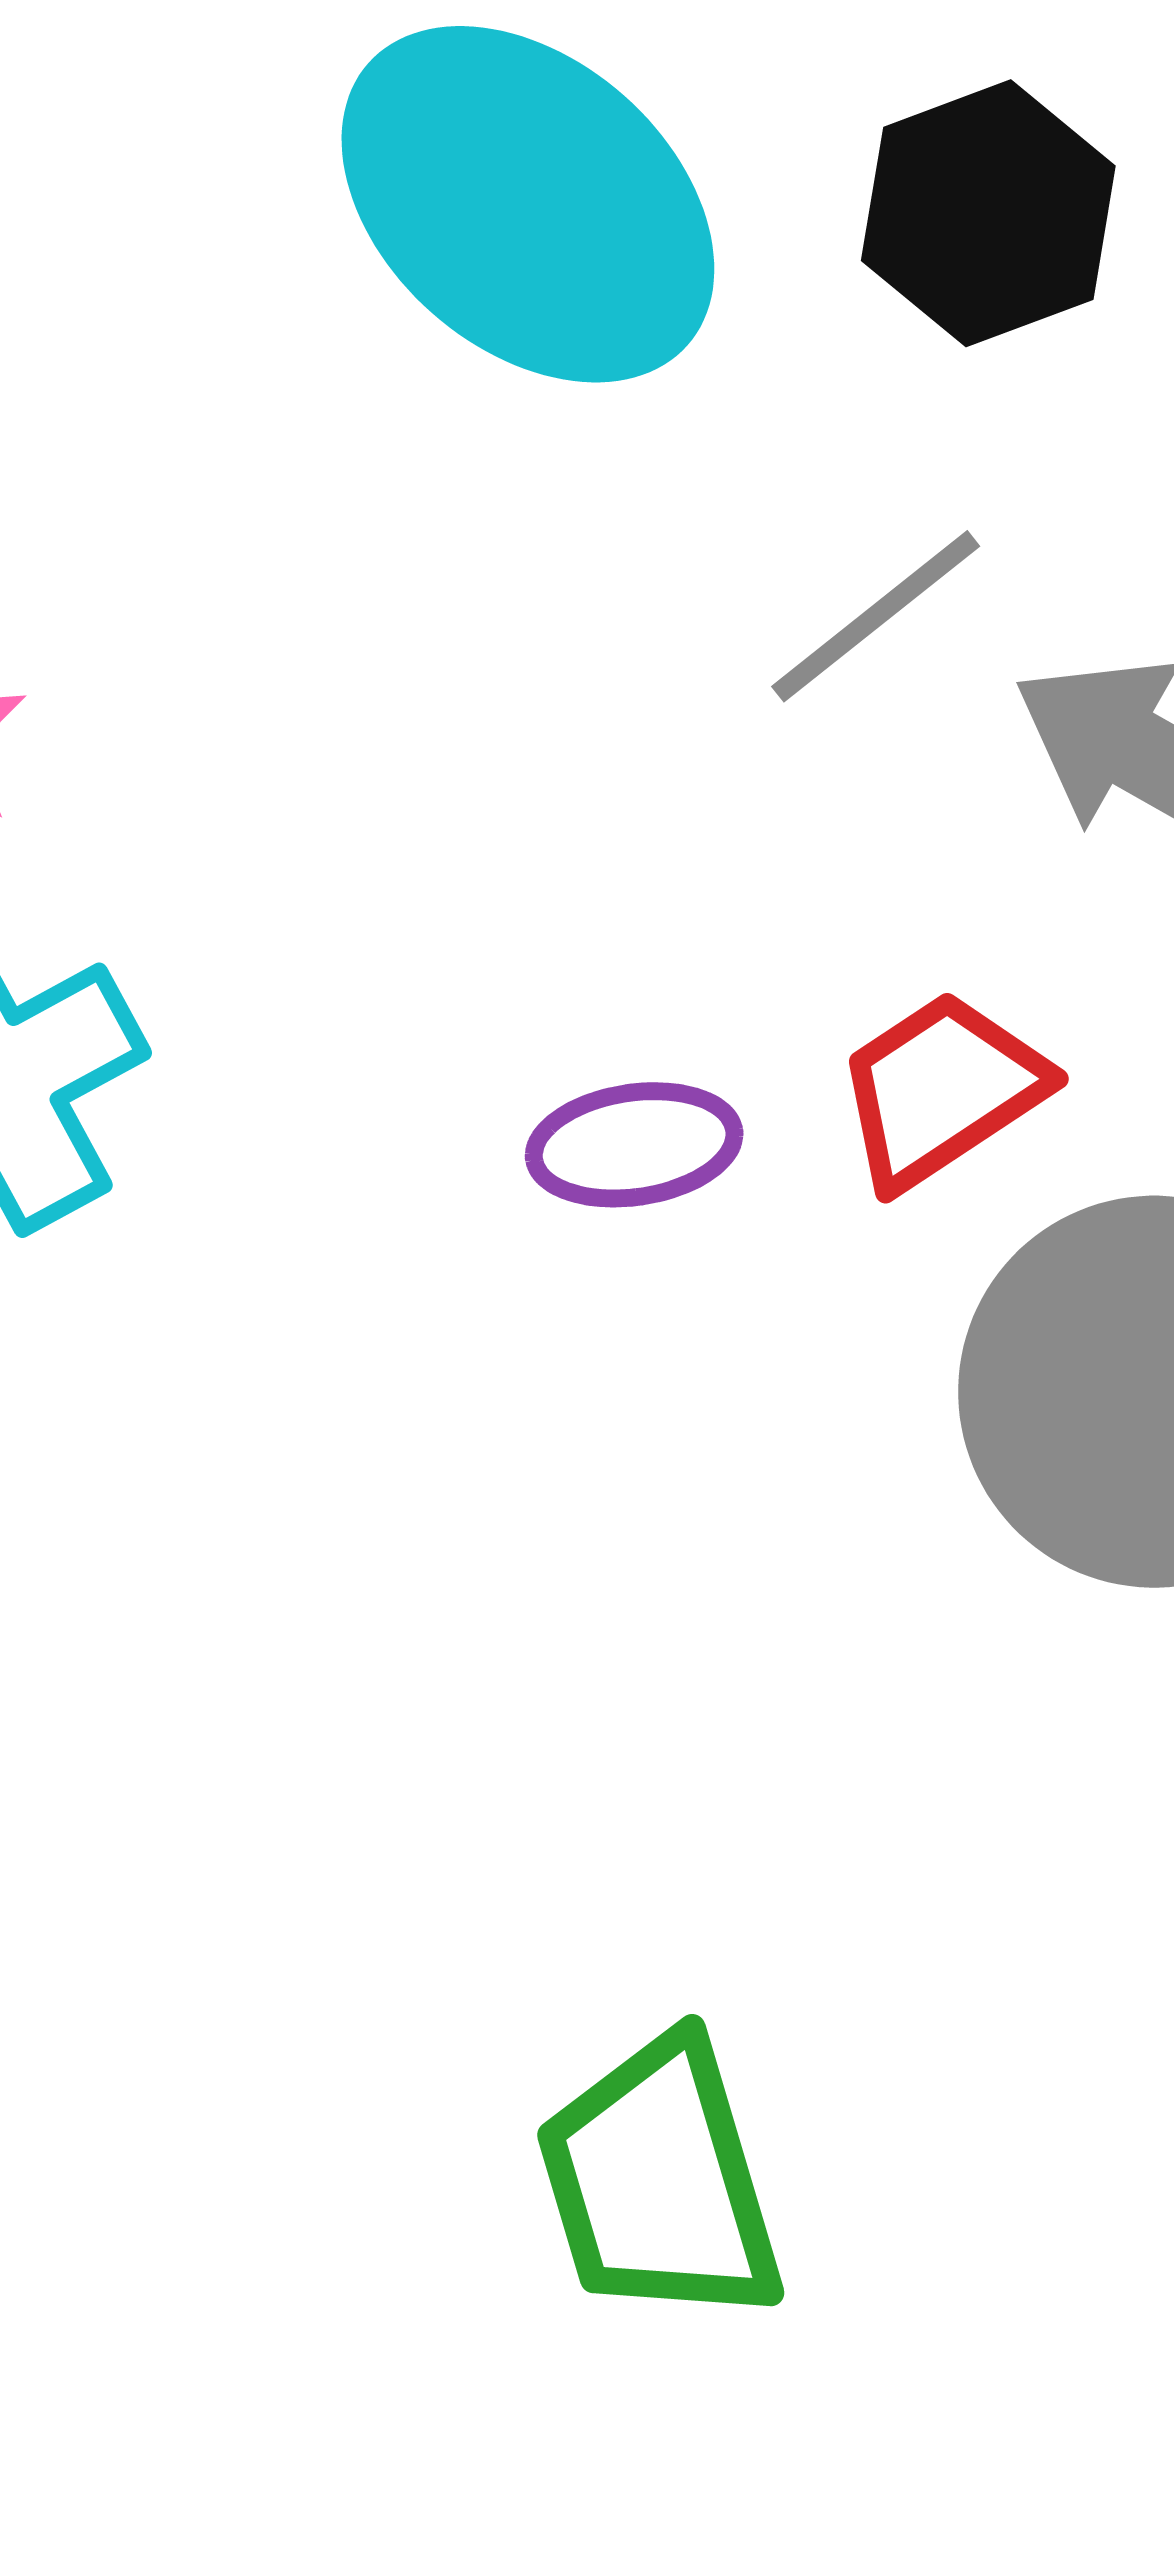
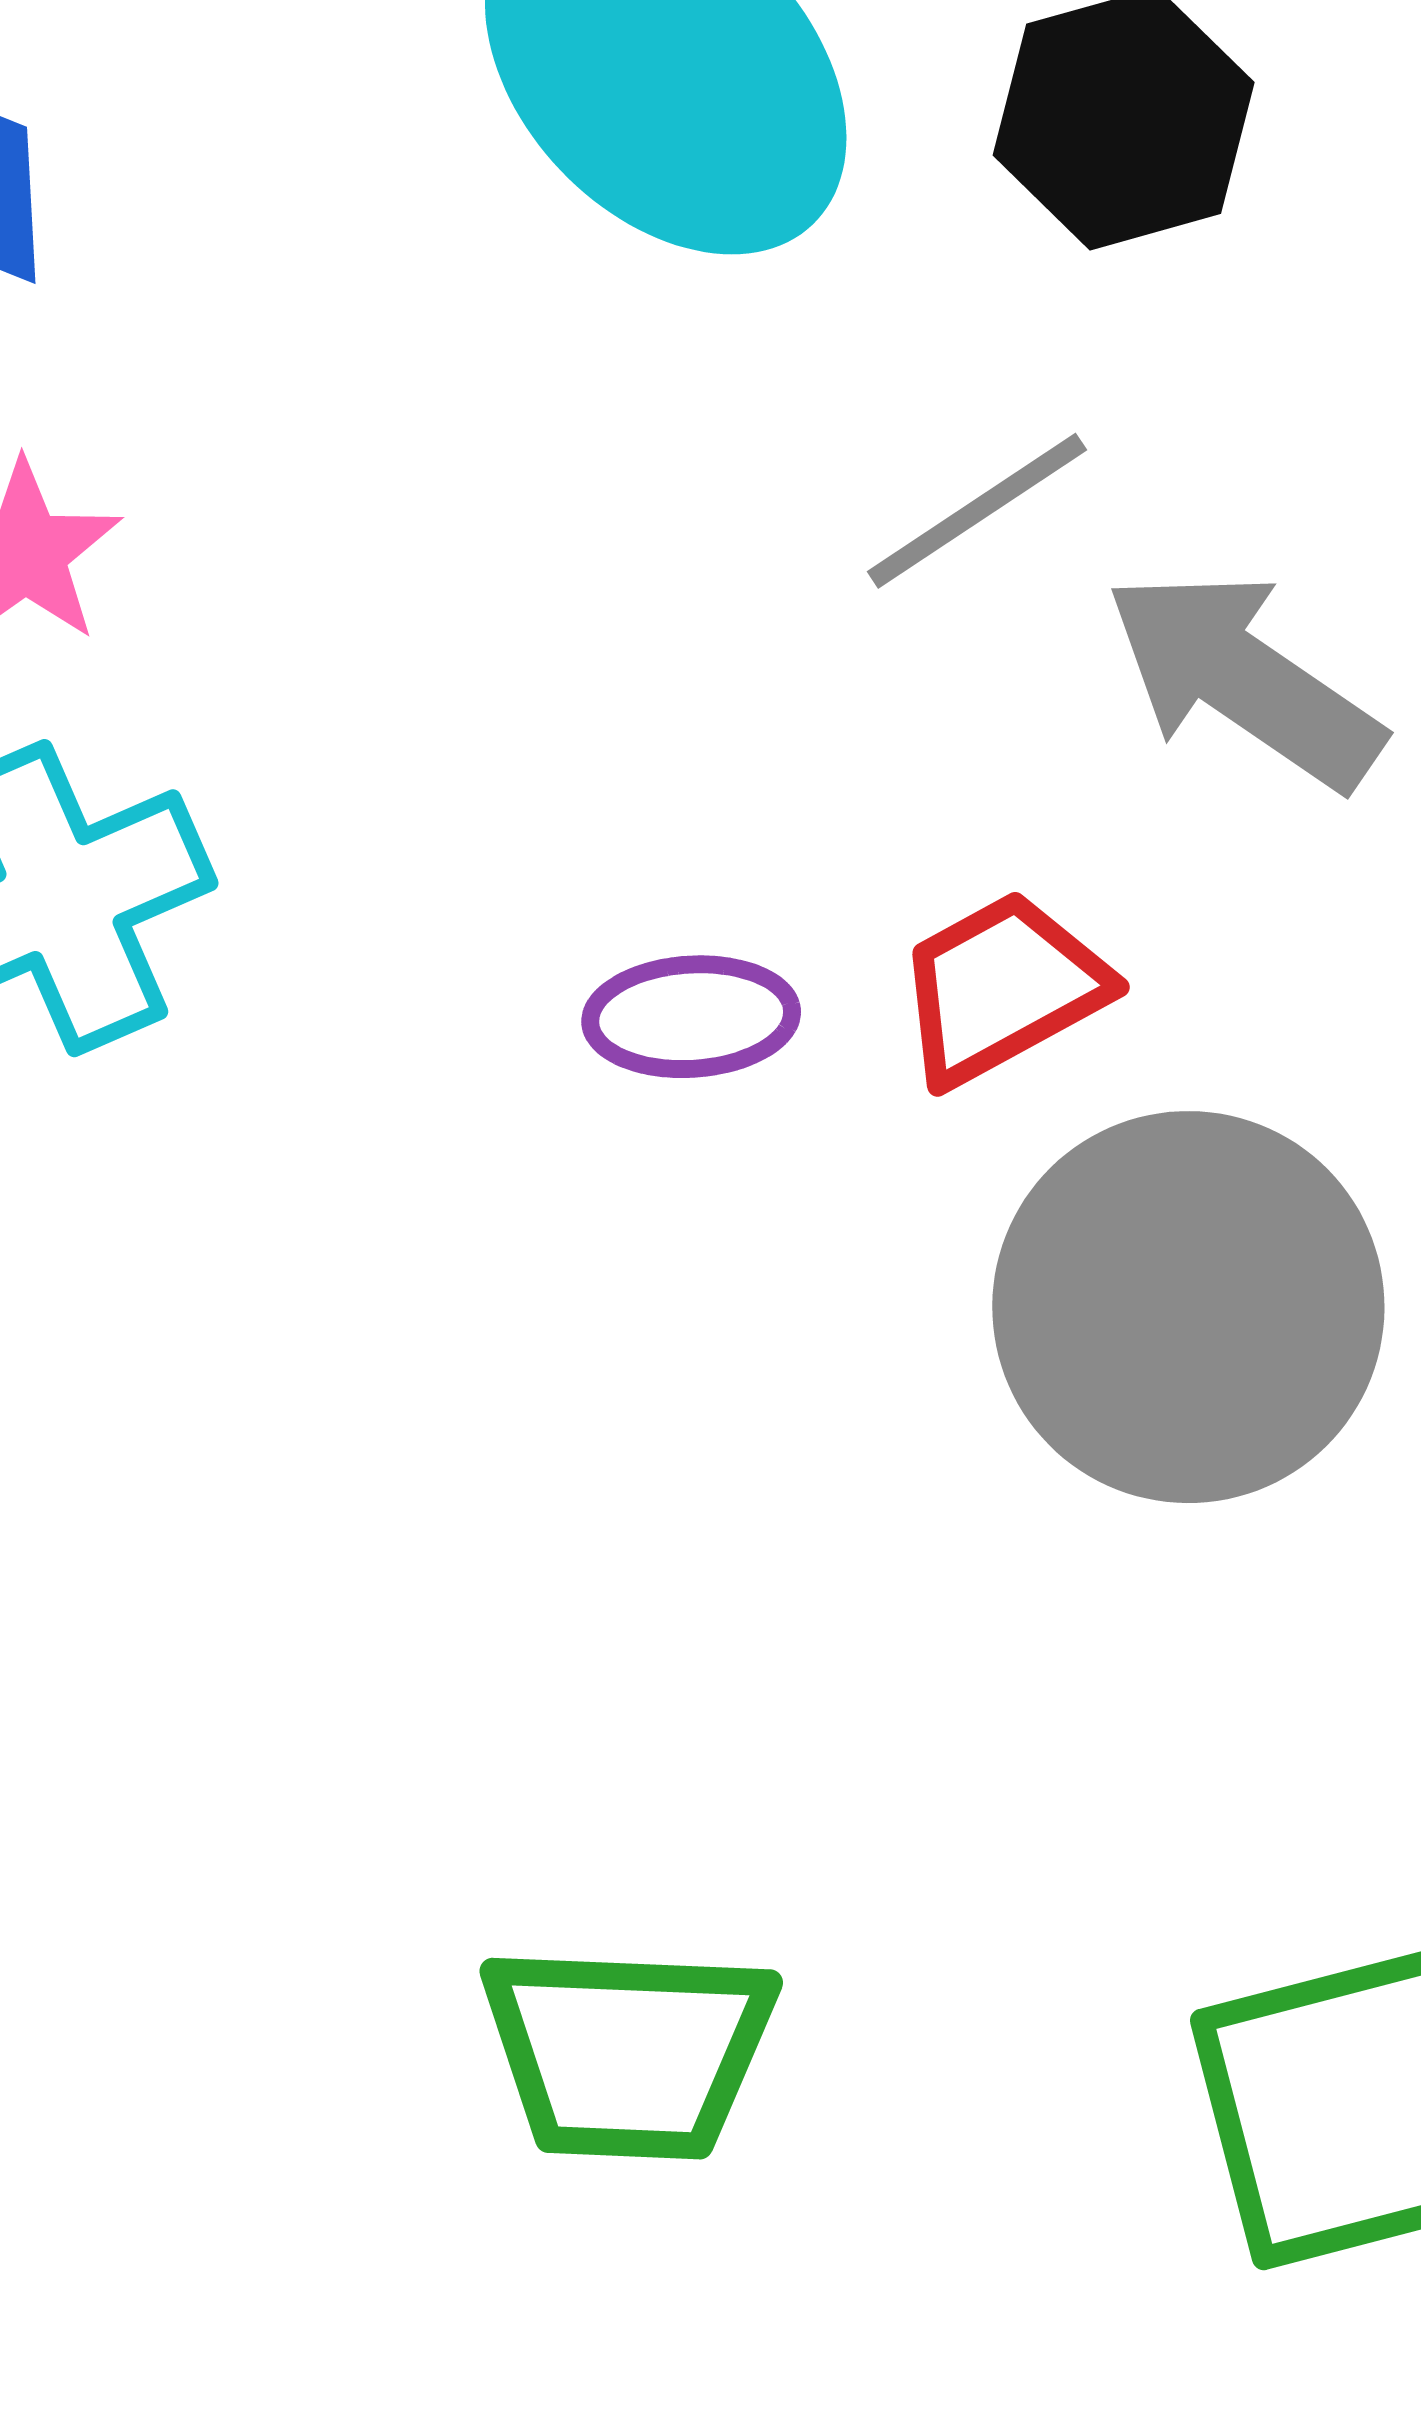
green trapezoid: (660, 2181) -> (628, 2052), turned -76

